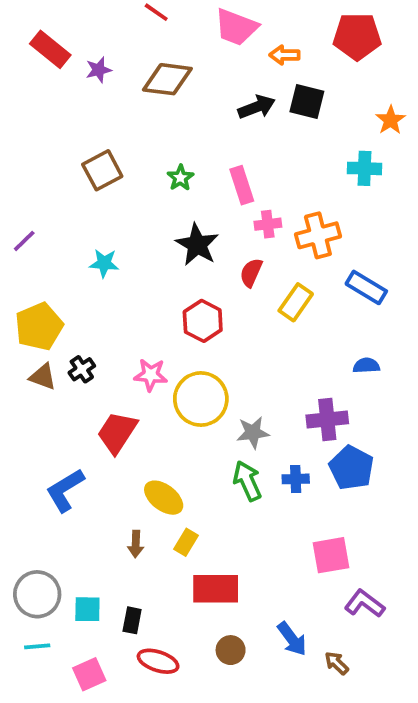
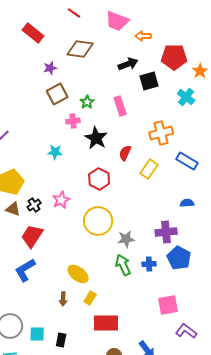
red pentagon: (357, 36) -> (174, 57), moved
red rectangle: (50, 49) -> (33, 33), moved
purple star: (99, 70) -> (50, 68), moved
black square: (307, 101) -> (149, 81), moved, turned -30
cyan cross: (364, 168) -> (186, 97), turned 36
brown square: (102, 170) -> (57, 94), moved
pink cross: (268, 224) -> (73, 121), moved
cyan star: (104, 263) -> (55, 152), moved
pink star: (151, 375) -> (61, 200), moved, turned -30
red trapezoid: (117, 432) -> (32, 236), moved

